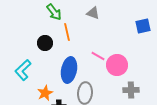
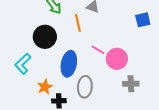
orange line: (67, 32) -> (78, 23), moved
black circle: (45, 43) -> (45, 37), size x1.5

